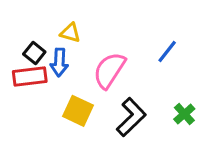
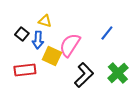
red rectangle: (30, 76) -> (25, 70), moved
yellow square: (78, 111) -> (52, 56), moved
green cross: (184, 114) -> (118, 73), size x1.5

